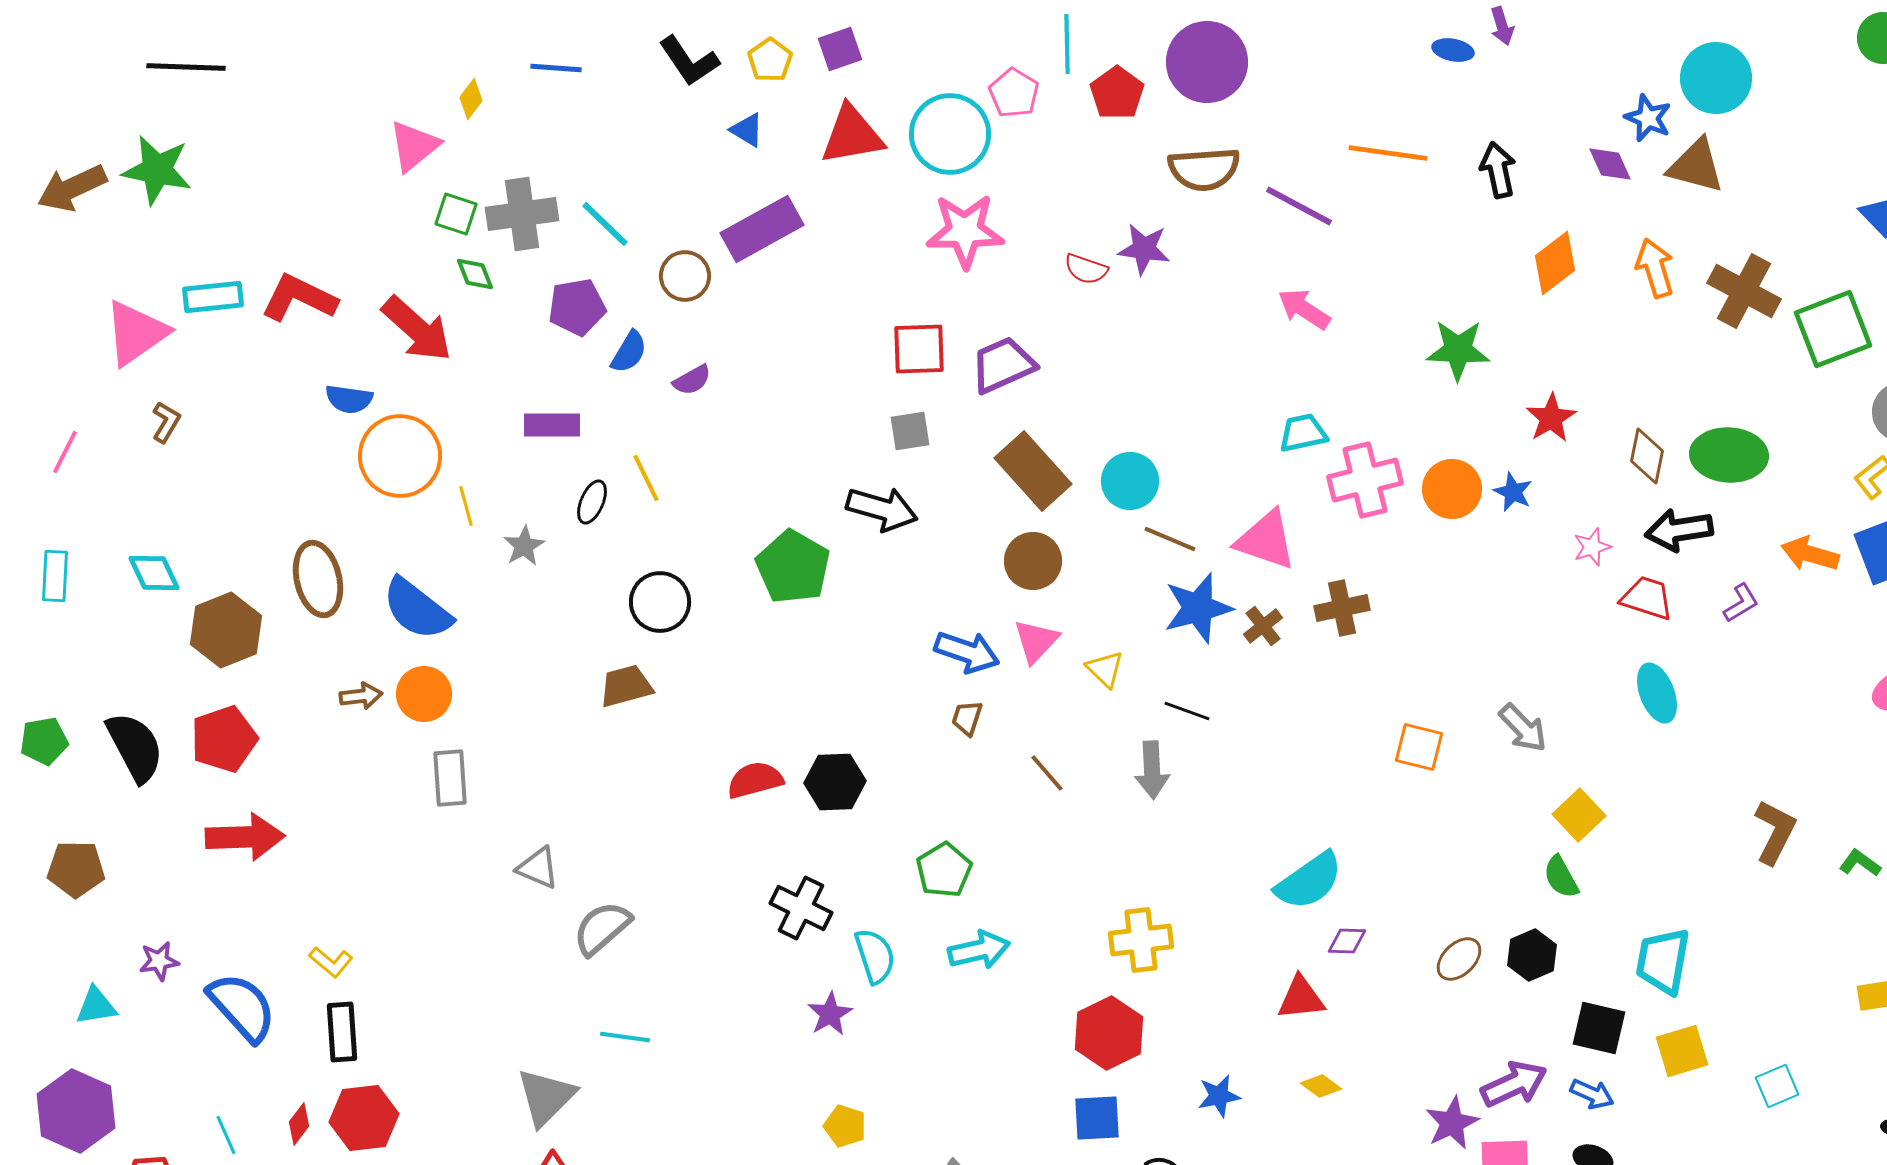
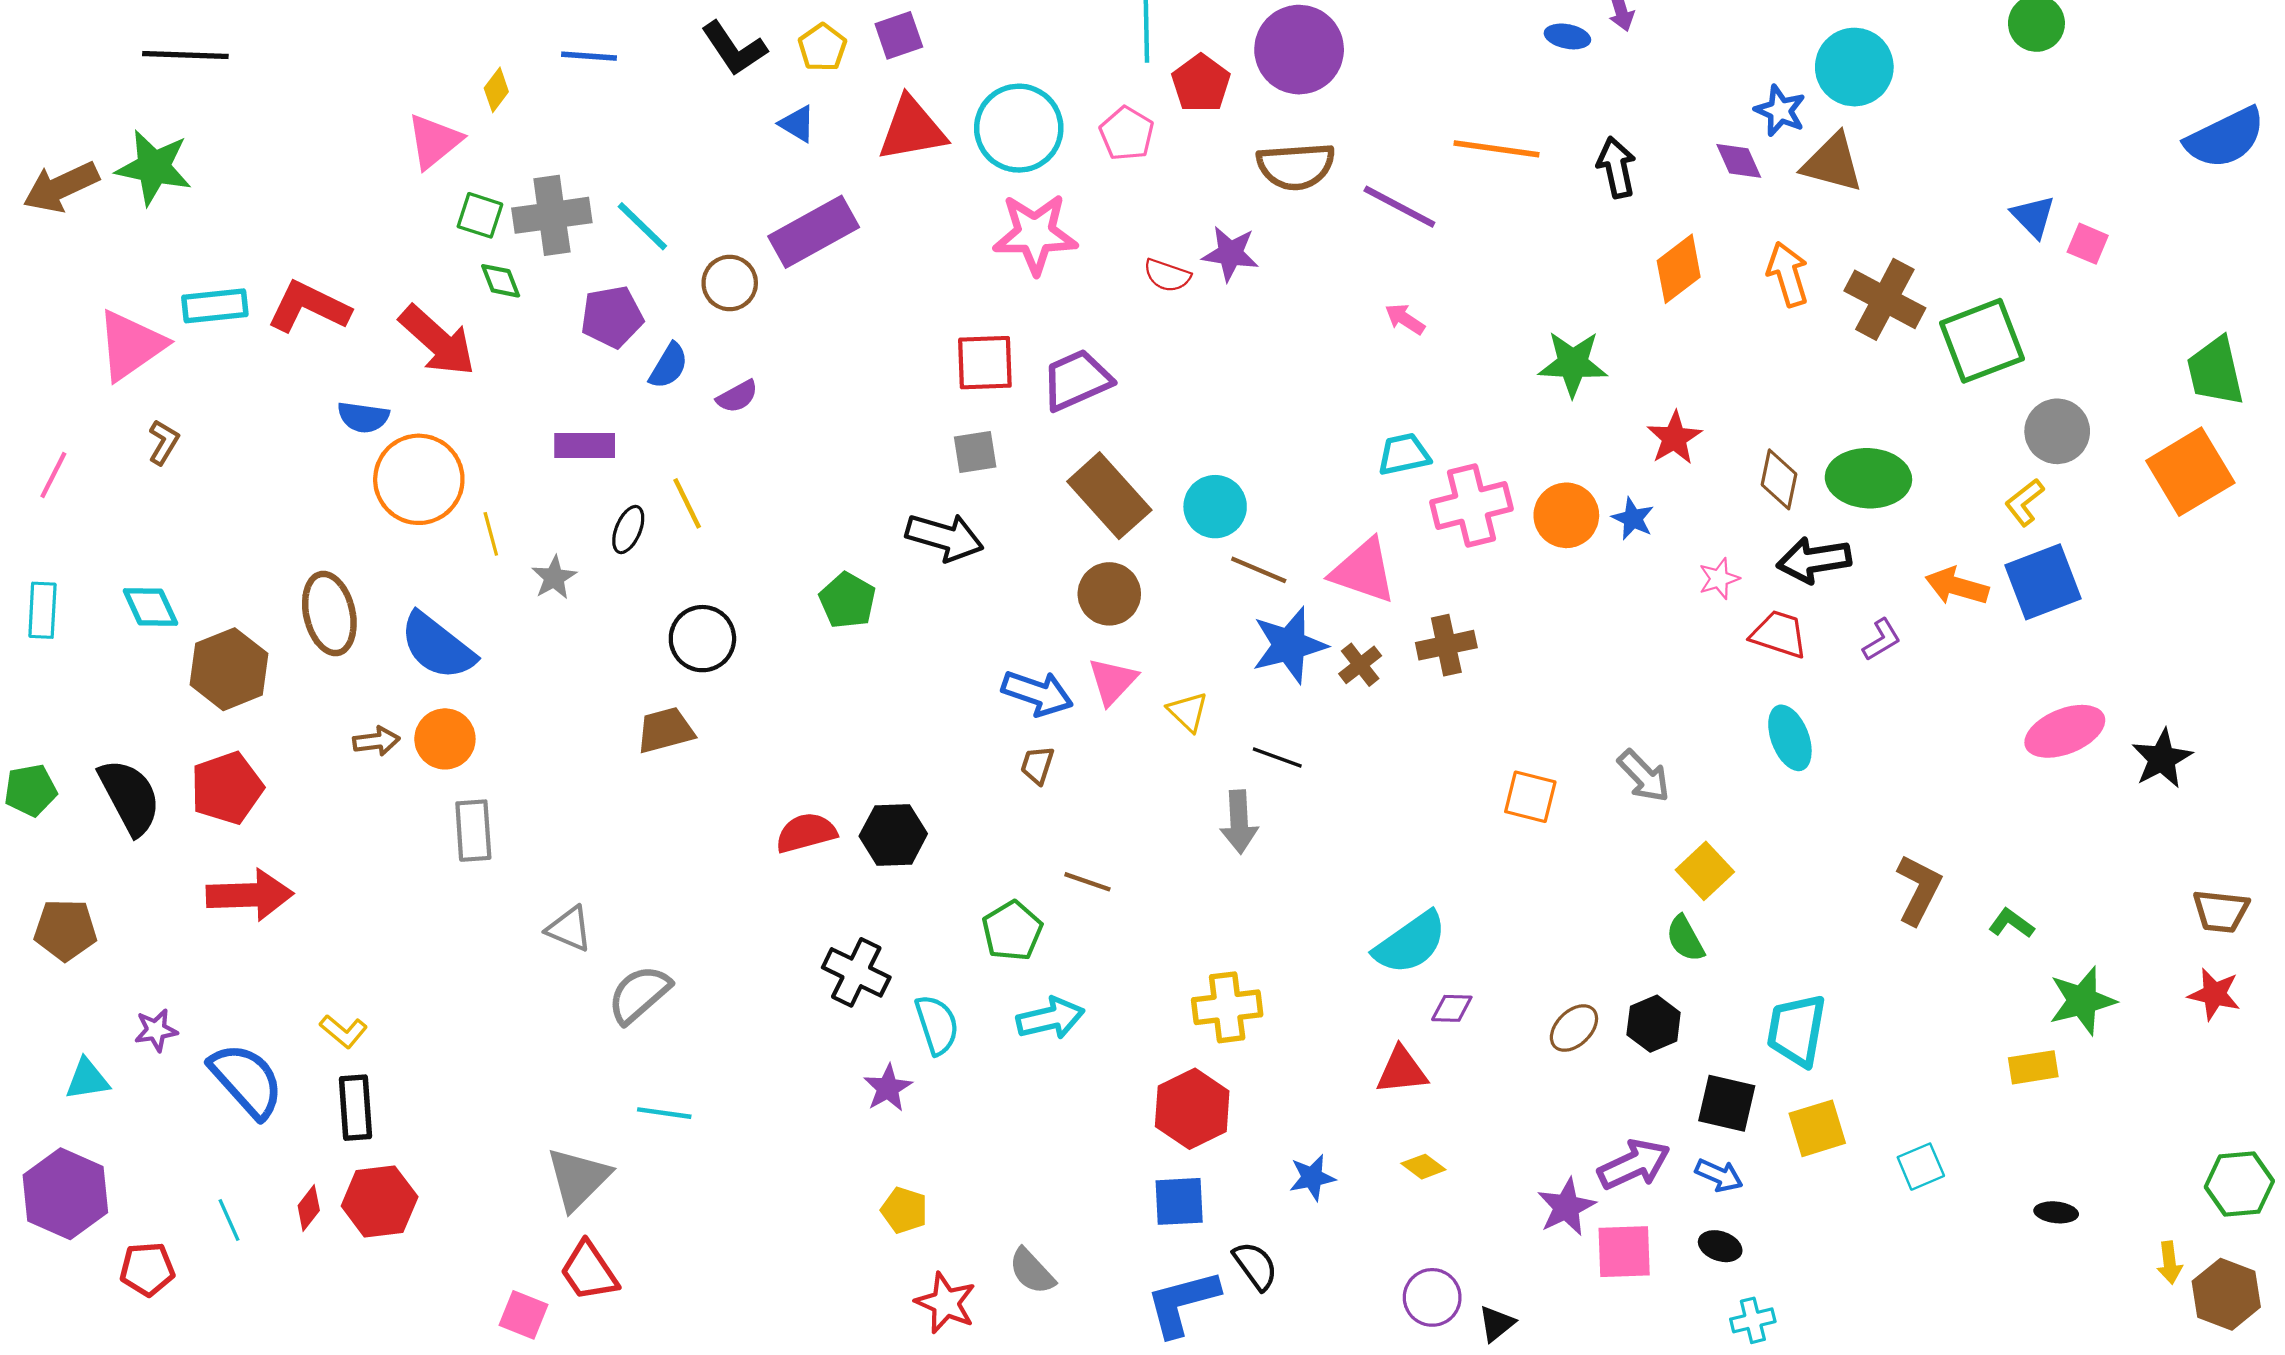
pink pentagon: (1014, 93) -> (1127, 134), moved
pink arrow: (1304, 309) -> (1405, 319), size x0.7
green pentagon: (793, 567) -> (847, 600), size x0.7
brown line: (1047, 773) -> (1087, 882), moved, turned -30

